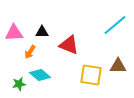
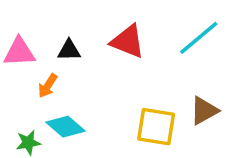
red triangle: (69, 45) -> (128, 41), moved
brown triangle: (118, 66) -> (204, 111), turned -30

